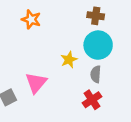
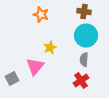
orange star: (31, 19) -> (41, 14), moved
yellow star: (69, 60) -> (50, 48), moved

